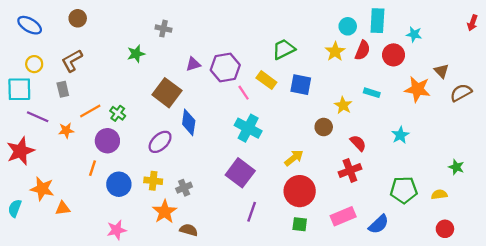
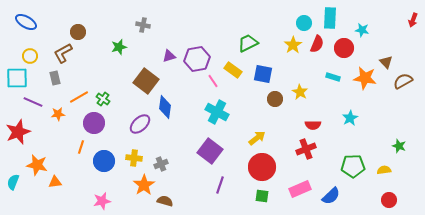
brown circle: (78, 18) -> (78, 32), moved
cyan rectangle: (372, 93) -> (333, 77), moved
brown circle: (324, 127) -> (275, 99), moved
red semicircle: (358, 143) -> (313, 125), turned 133

